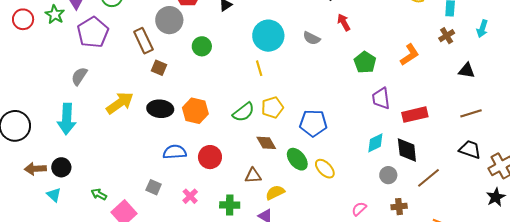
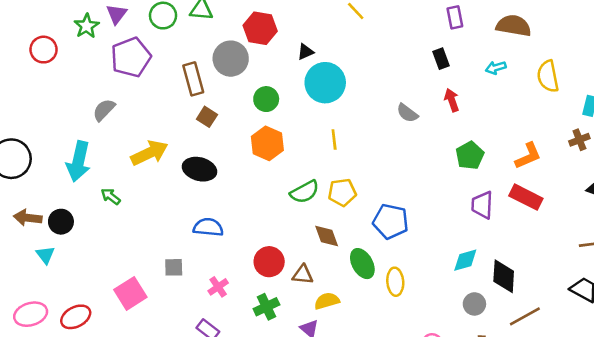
red circle: (23, 19) -> (44, 50), moved
cyan circle: (268, 36) -> (325, 83), moved
orange hexagon: (195, 111) -> (267, 143), moved
red rectangle: (415, 115) -> (526, 197), moved, turned 30
red circle: (210, 157) -> (269, 262), moved
yellow ellipse: (325, 169) -> (395, 282), turned 30
gray square: (154, 187) -> (174, 267), turned -35
green arrow: (99, 194) -> (111, 196), moved
green cross: (230, 205) -> (266, 307), turned -36

